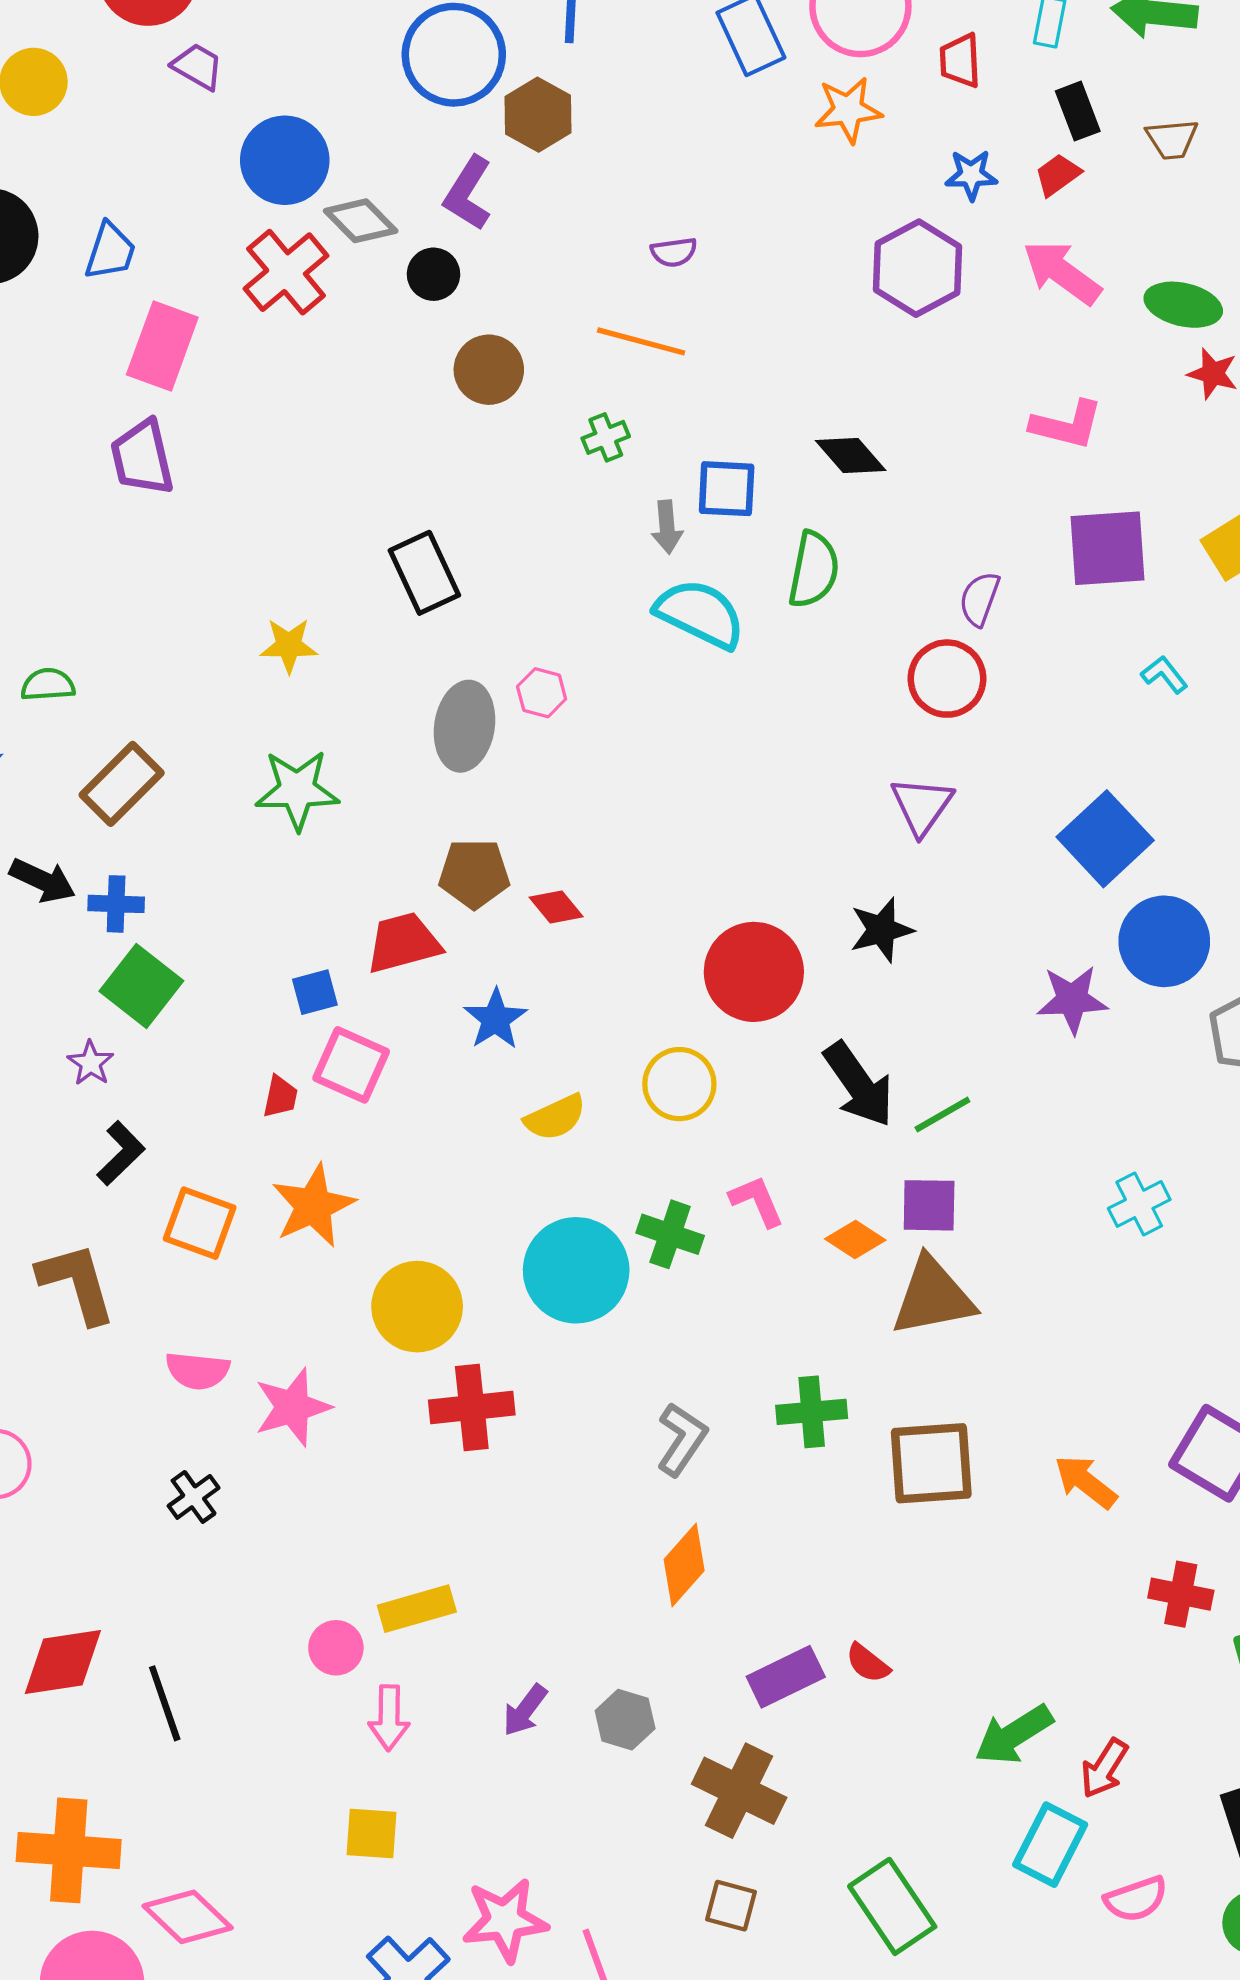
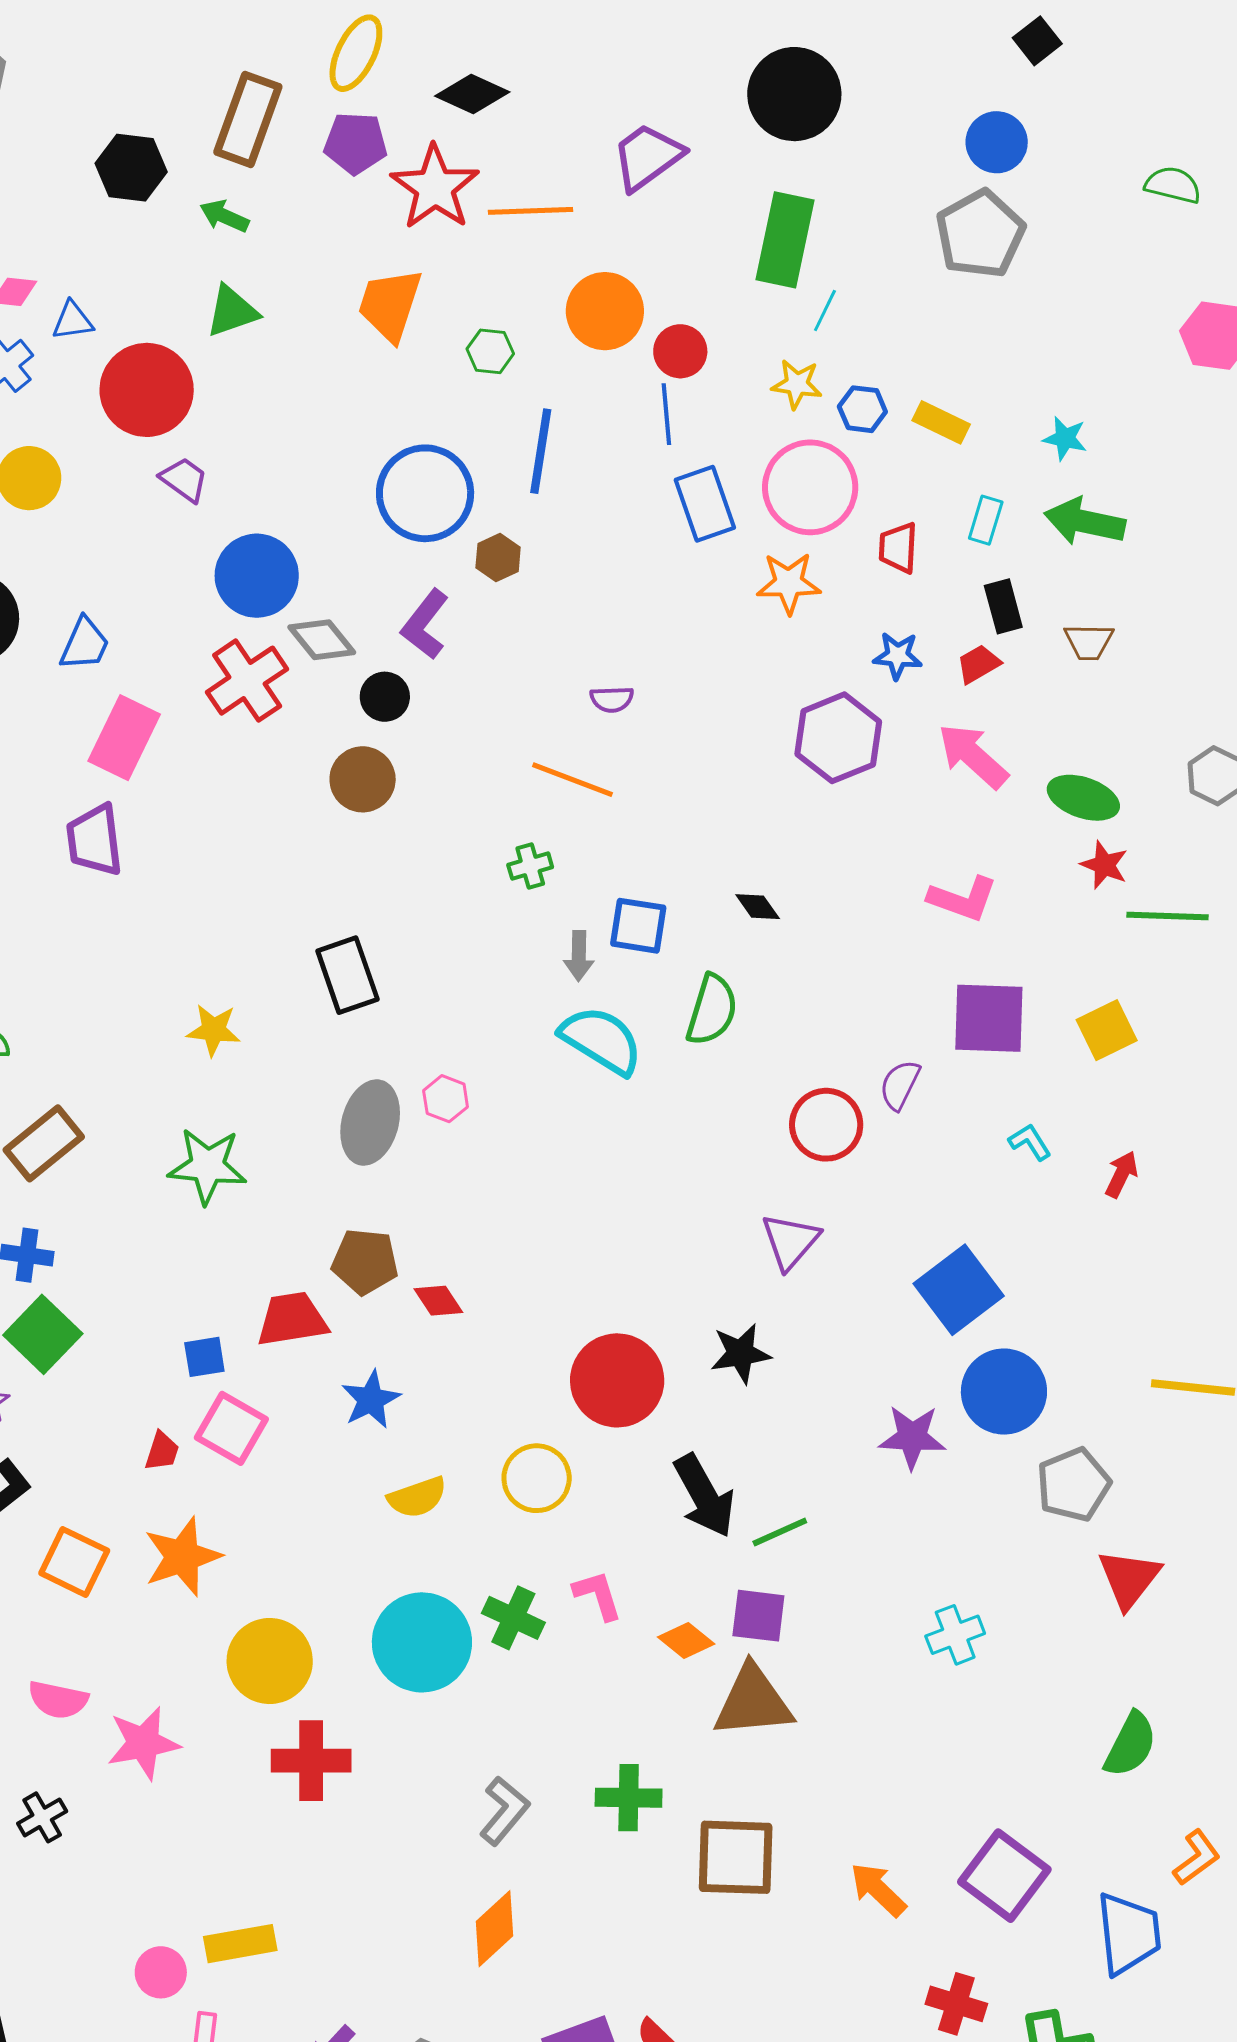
brown hexagon: (538, 115) -> (498, 557), size x0.7
brown circle: (489, 370) -> (363, 779), moved
black diamond: (851, 455) -> (758, 907), size x0.7
purple semicircle: (980, 599) -> (900, 1085), moved

